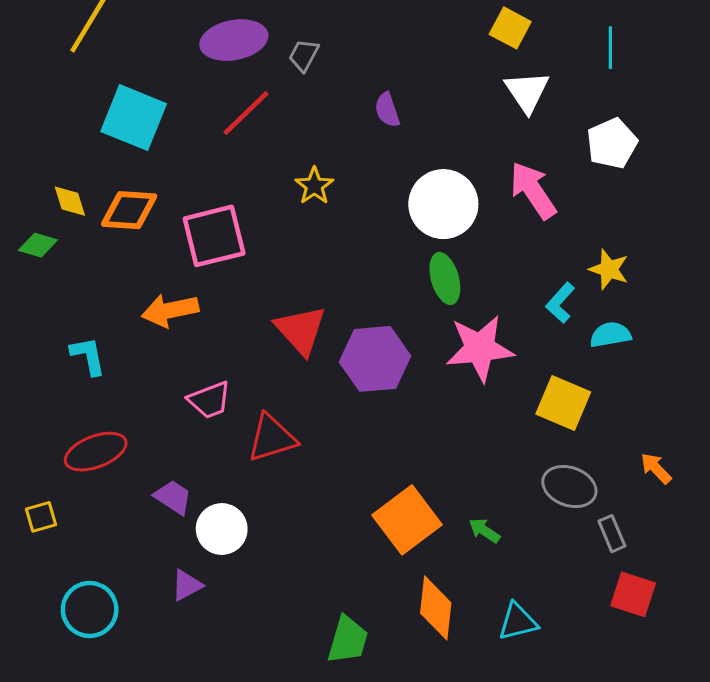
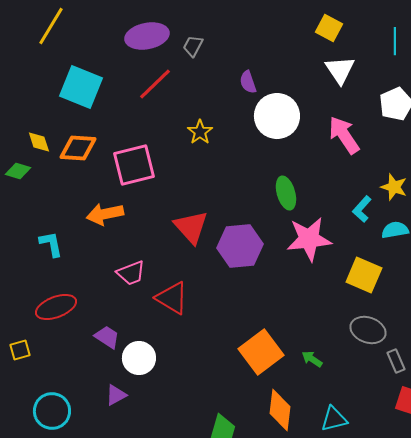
white circle: (443, 204) -> (277, 116), moved
red triangle: (272, 438) -> (172, 298), turned 48

